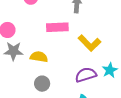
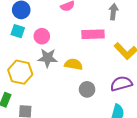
gray circle: (42, 84) -> (87, 89), moved

